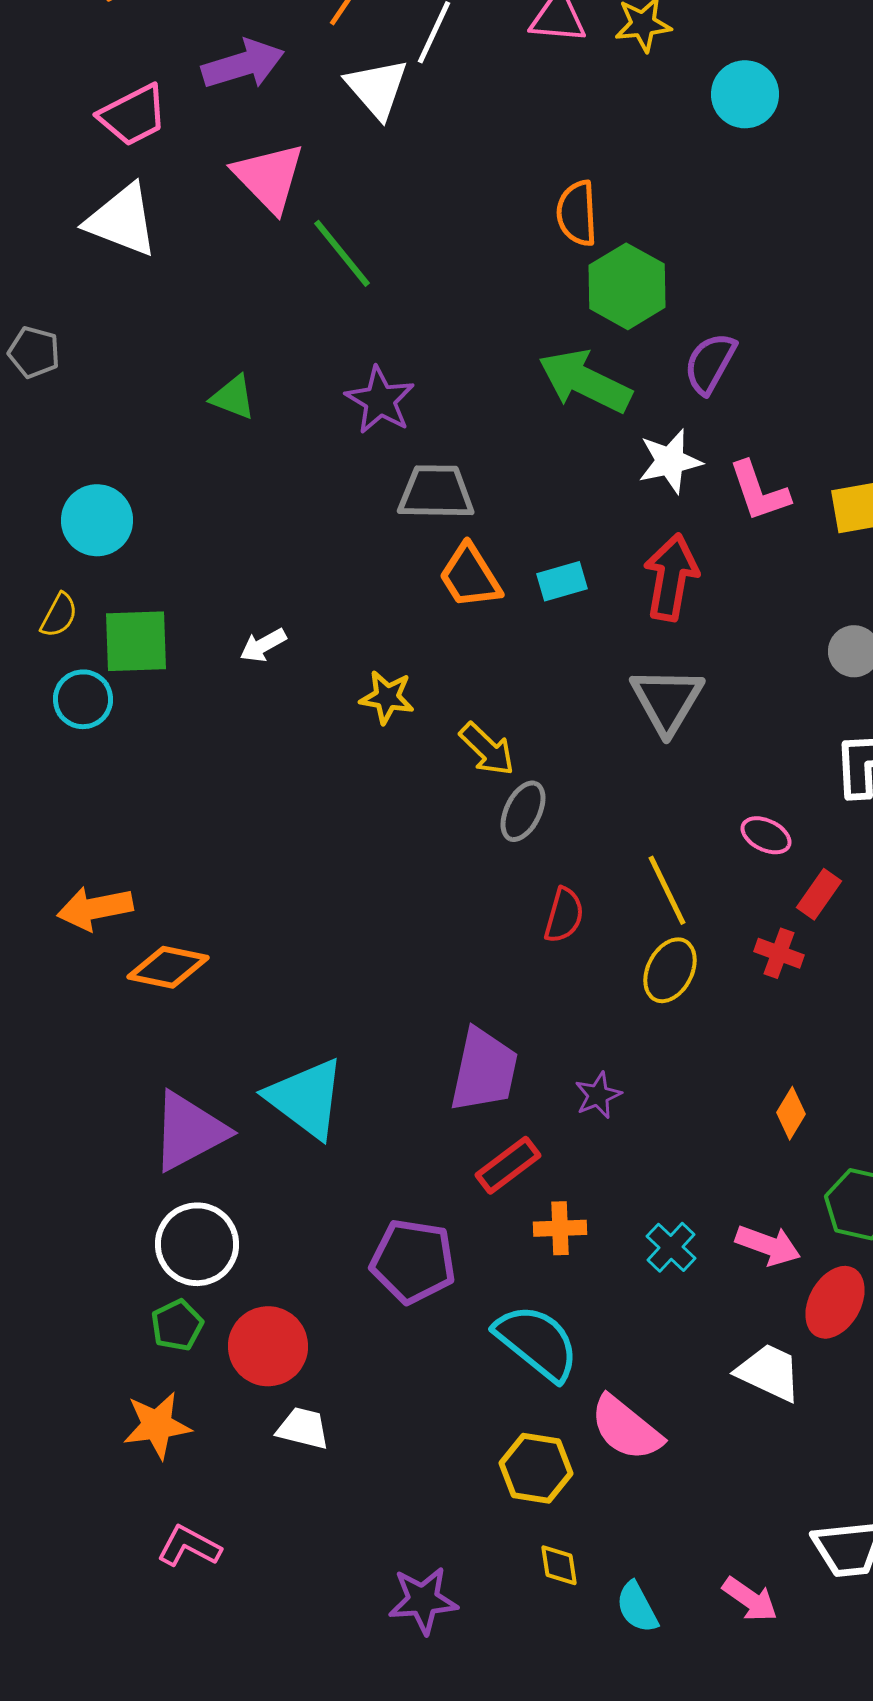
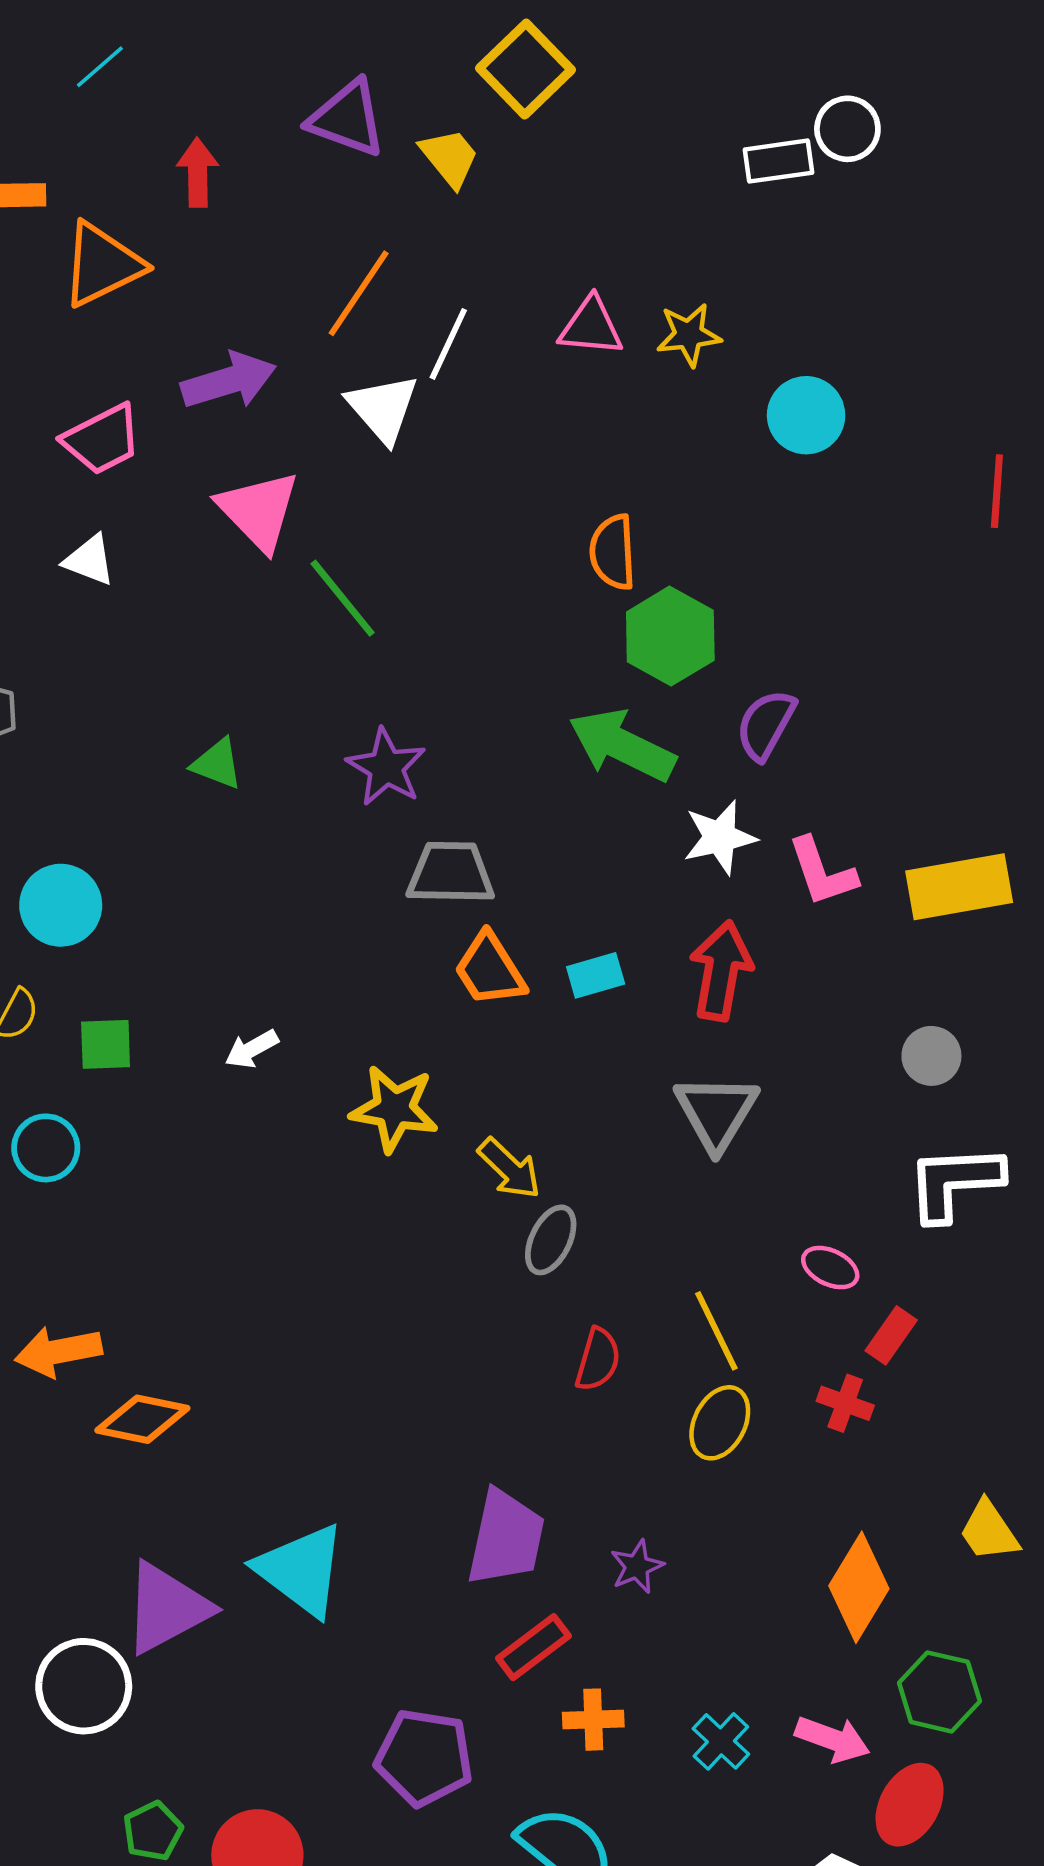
white triangle: (122, 220) -> (89, 560), size x0.6
green square: (136, 641) -> (106, 1044), size x0.7
yellow star: (387, 697) -> (394, 1109), size x1.4
cyan circle: (83, 699) -> (46, 1148), moved
orange diamond: (791, 1113) -> (859, 1587), size x1.8
white circle: (197, 1244) -> (84, 1686), moved

